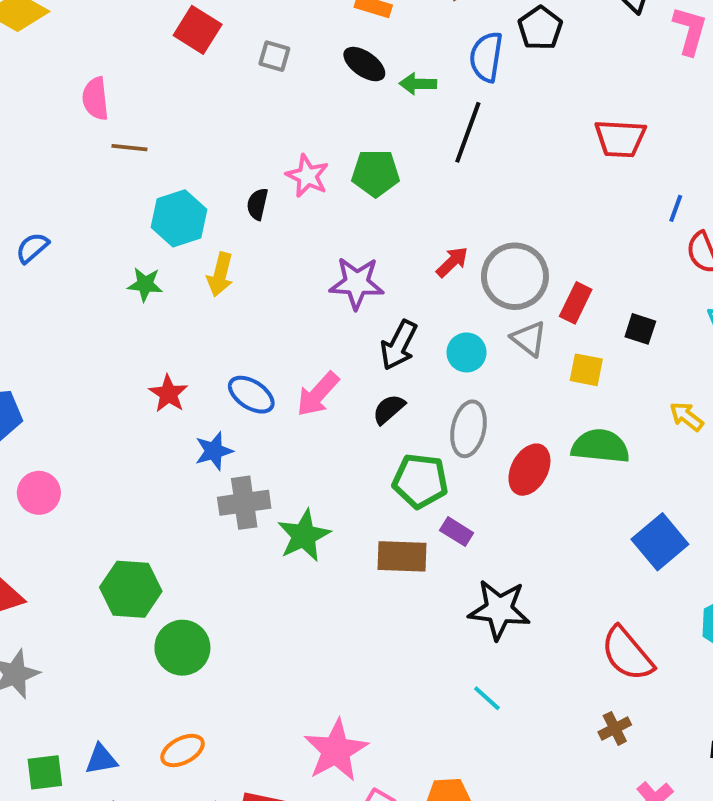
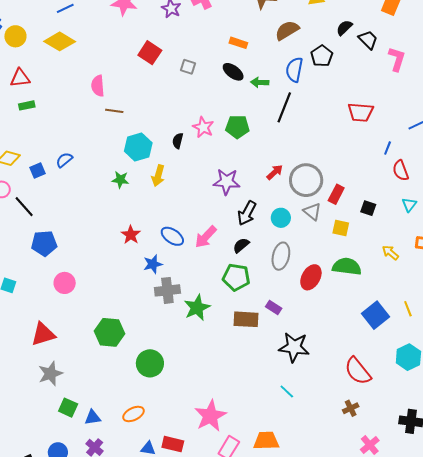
green pentagon: (420, 481) -> (236, 277), moved
green circle: (182, 648) -> (150, 363), moved
green square: (45, 772) -> (68, 408), moved, turned 30

